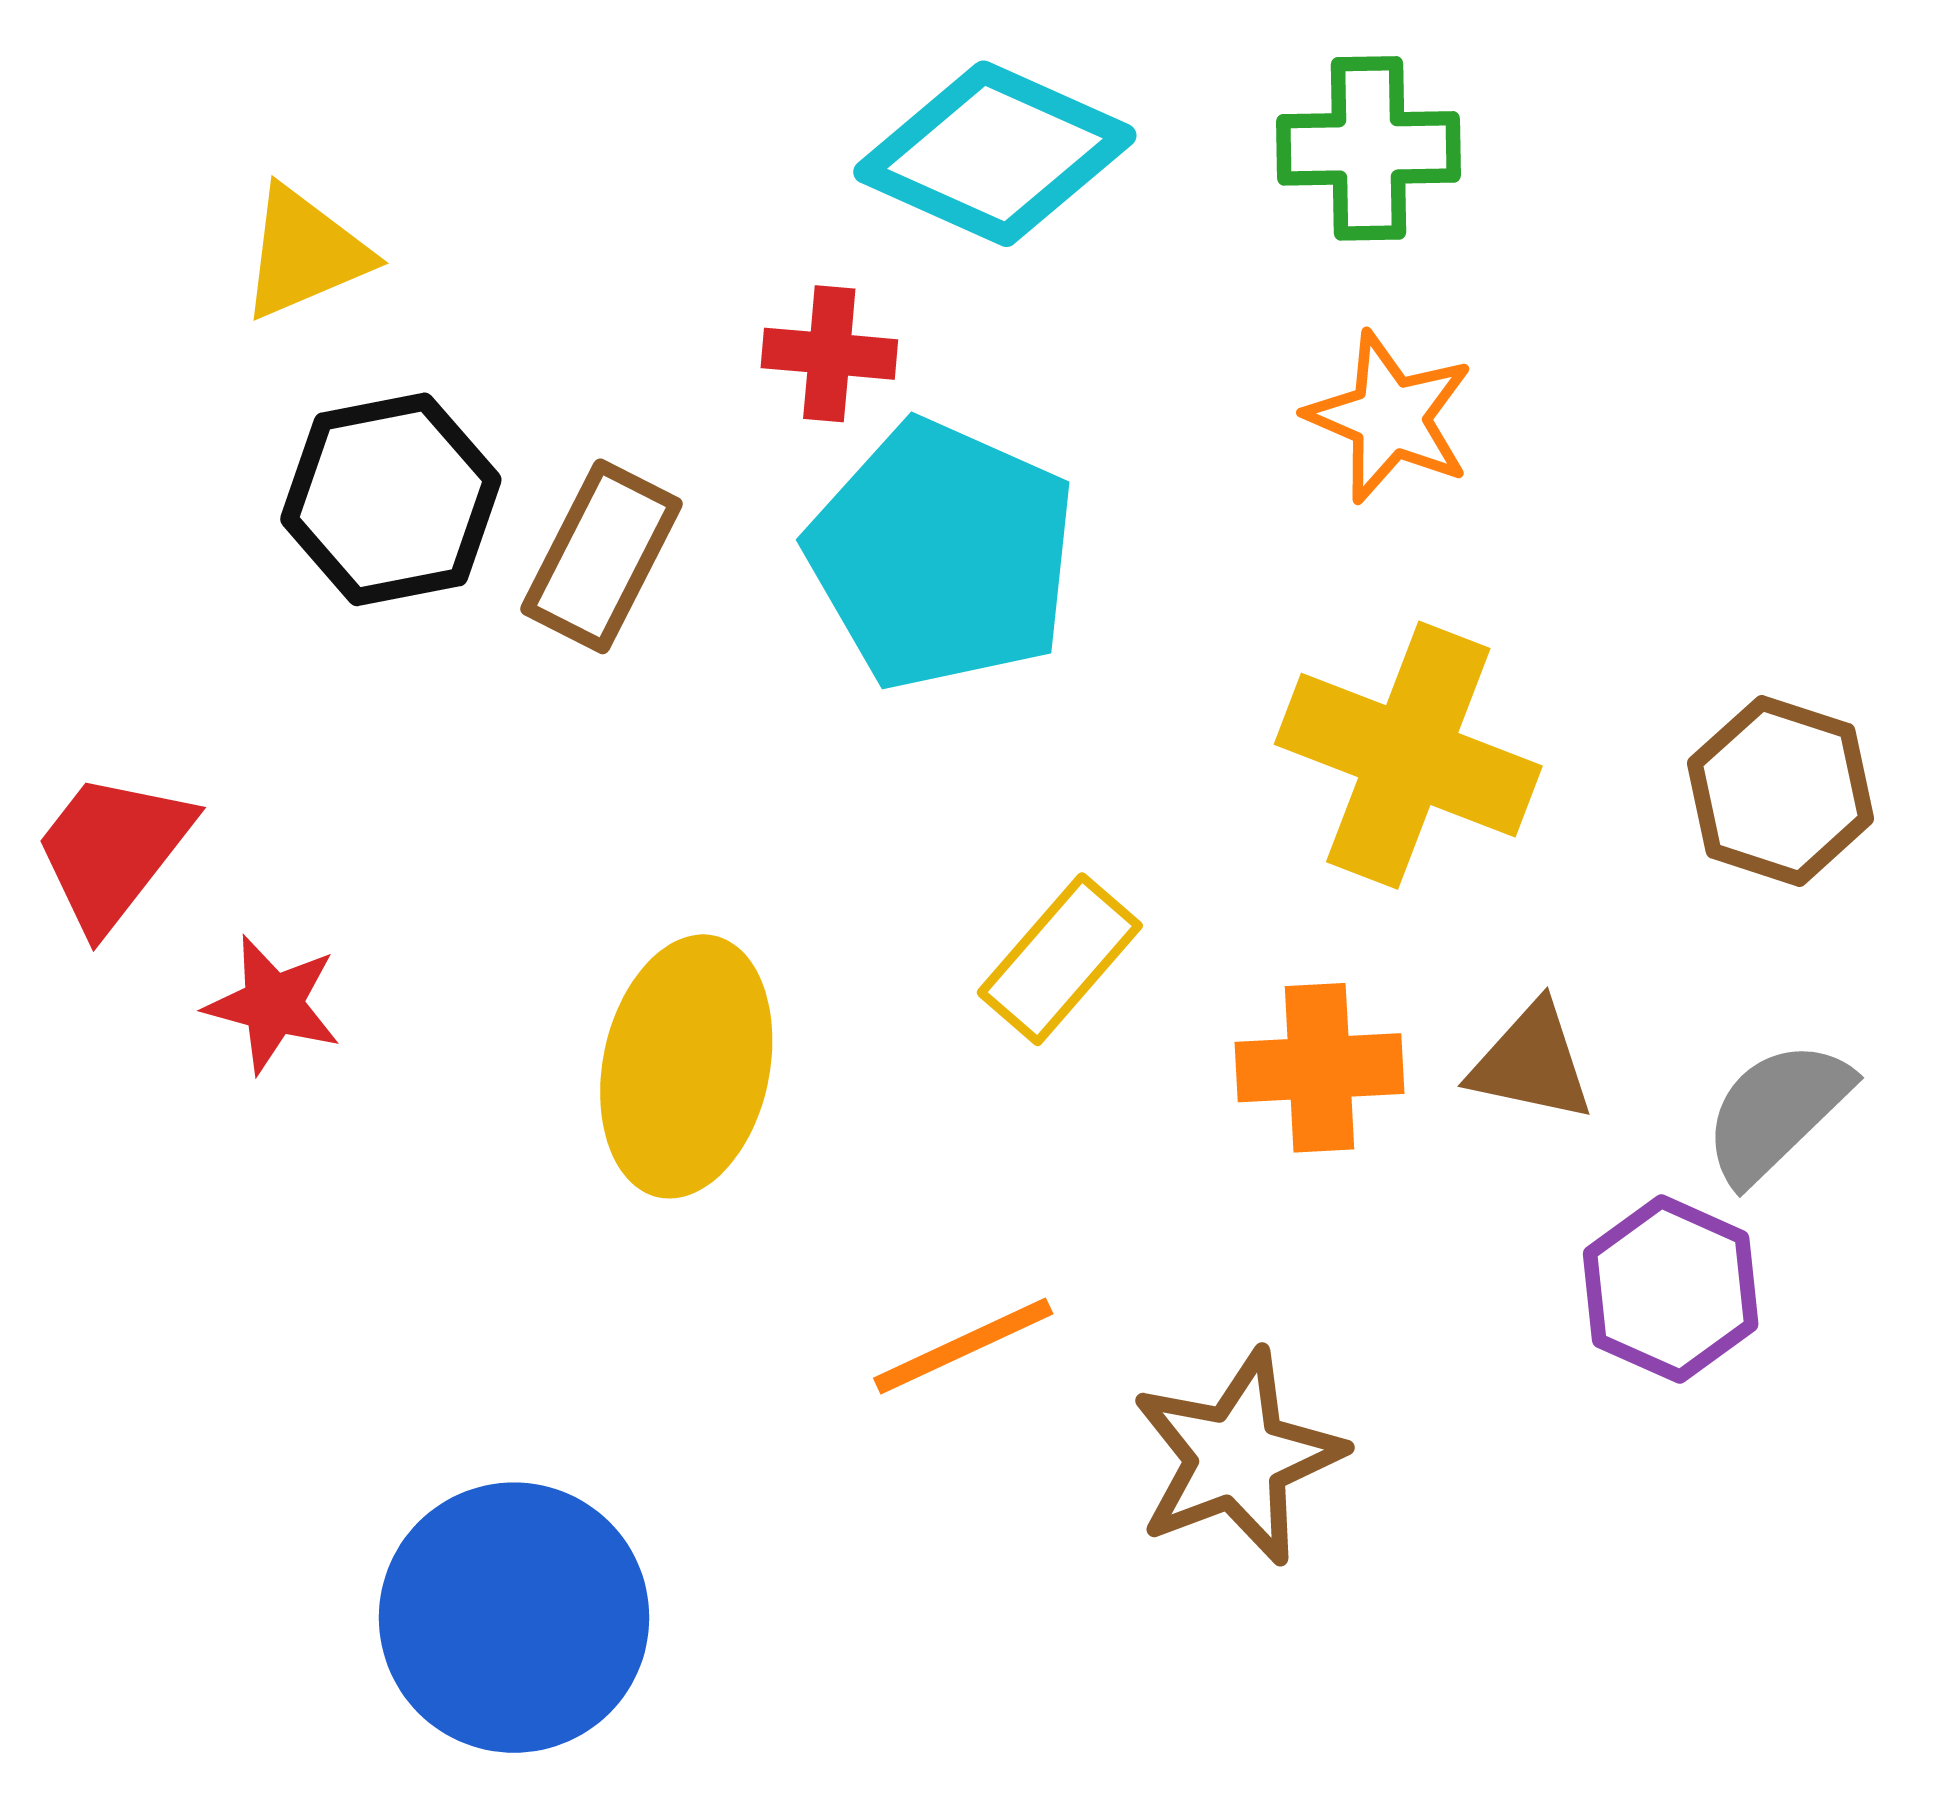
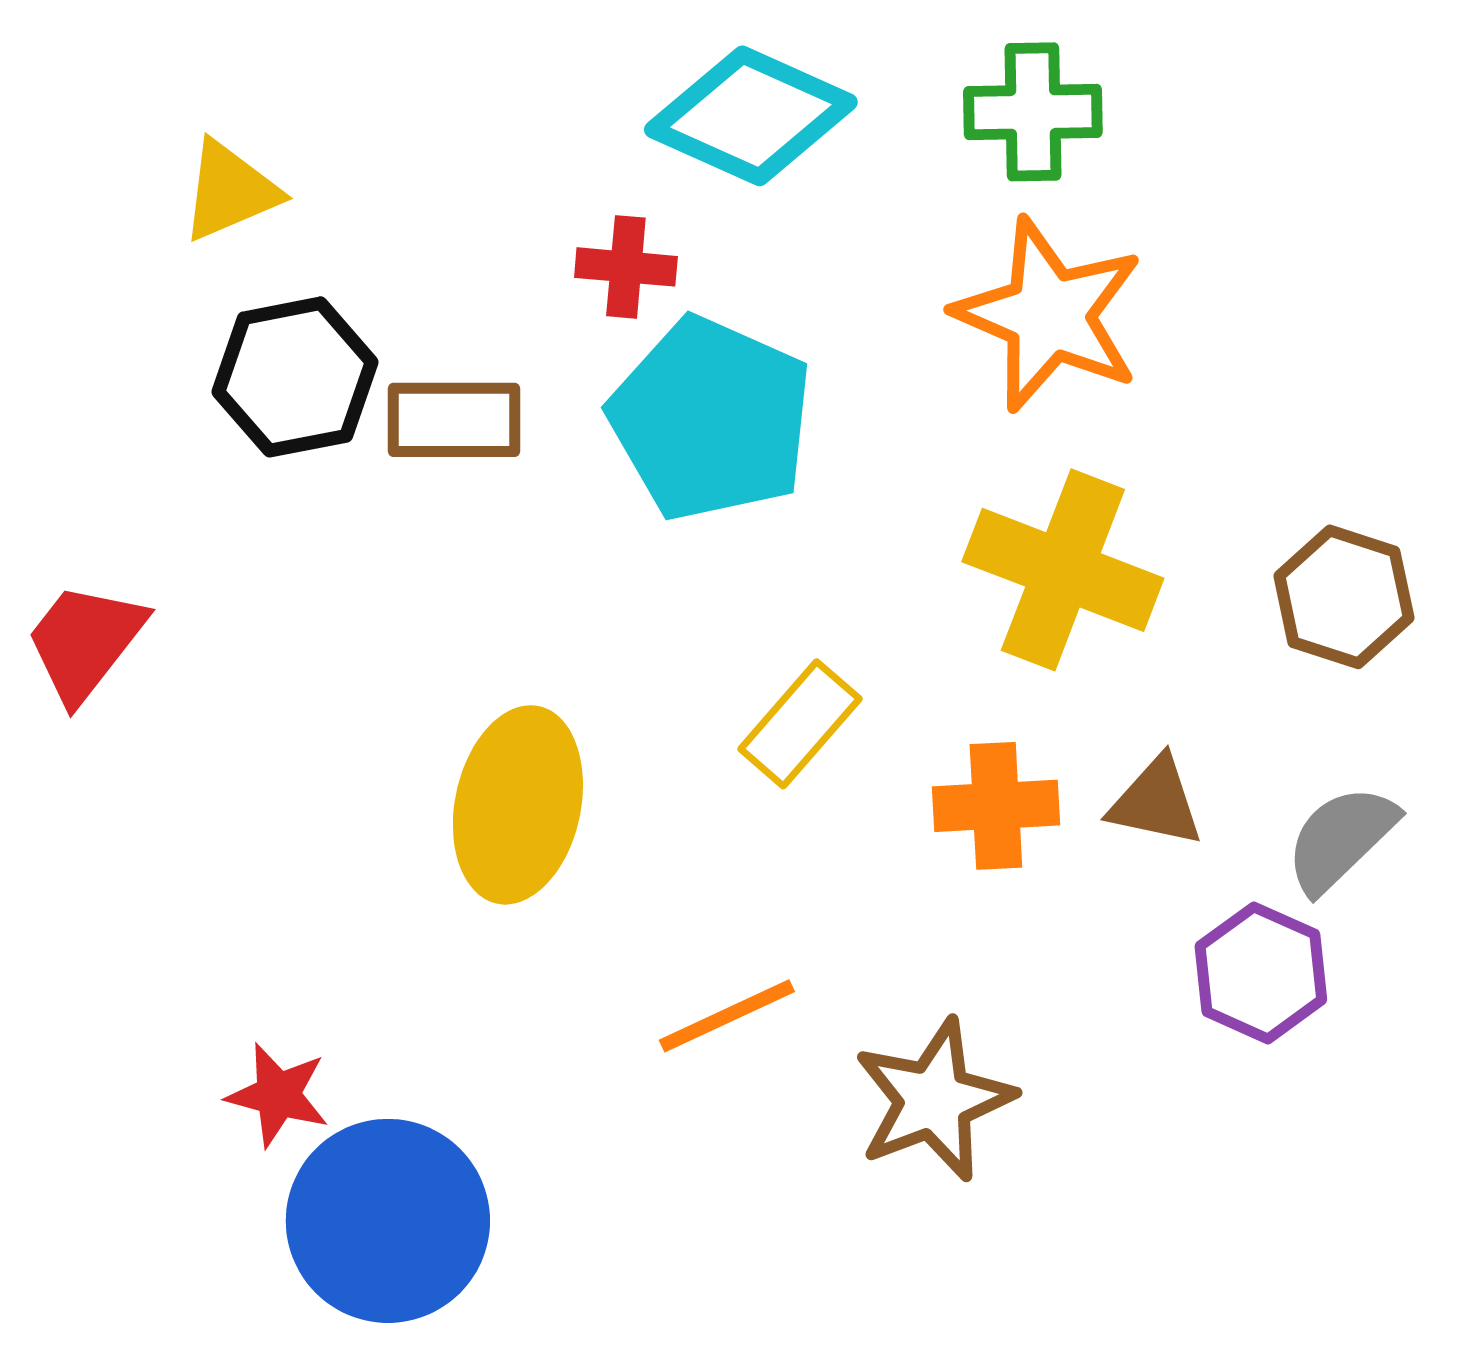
orange star: (1390, 417) -> (1049, 315), size x1.5
brown rectangle: (601, 556) -> (454, 420), turned 63
red star: (273, 1004) -> (278, 1095), moved

